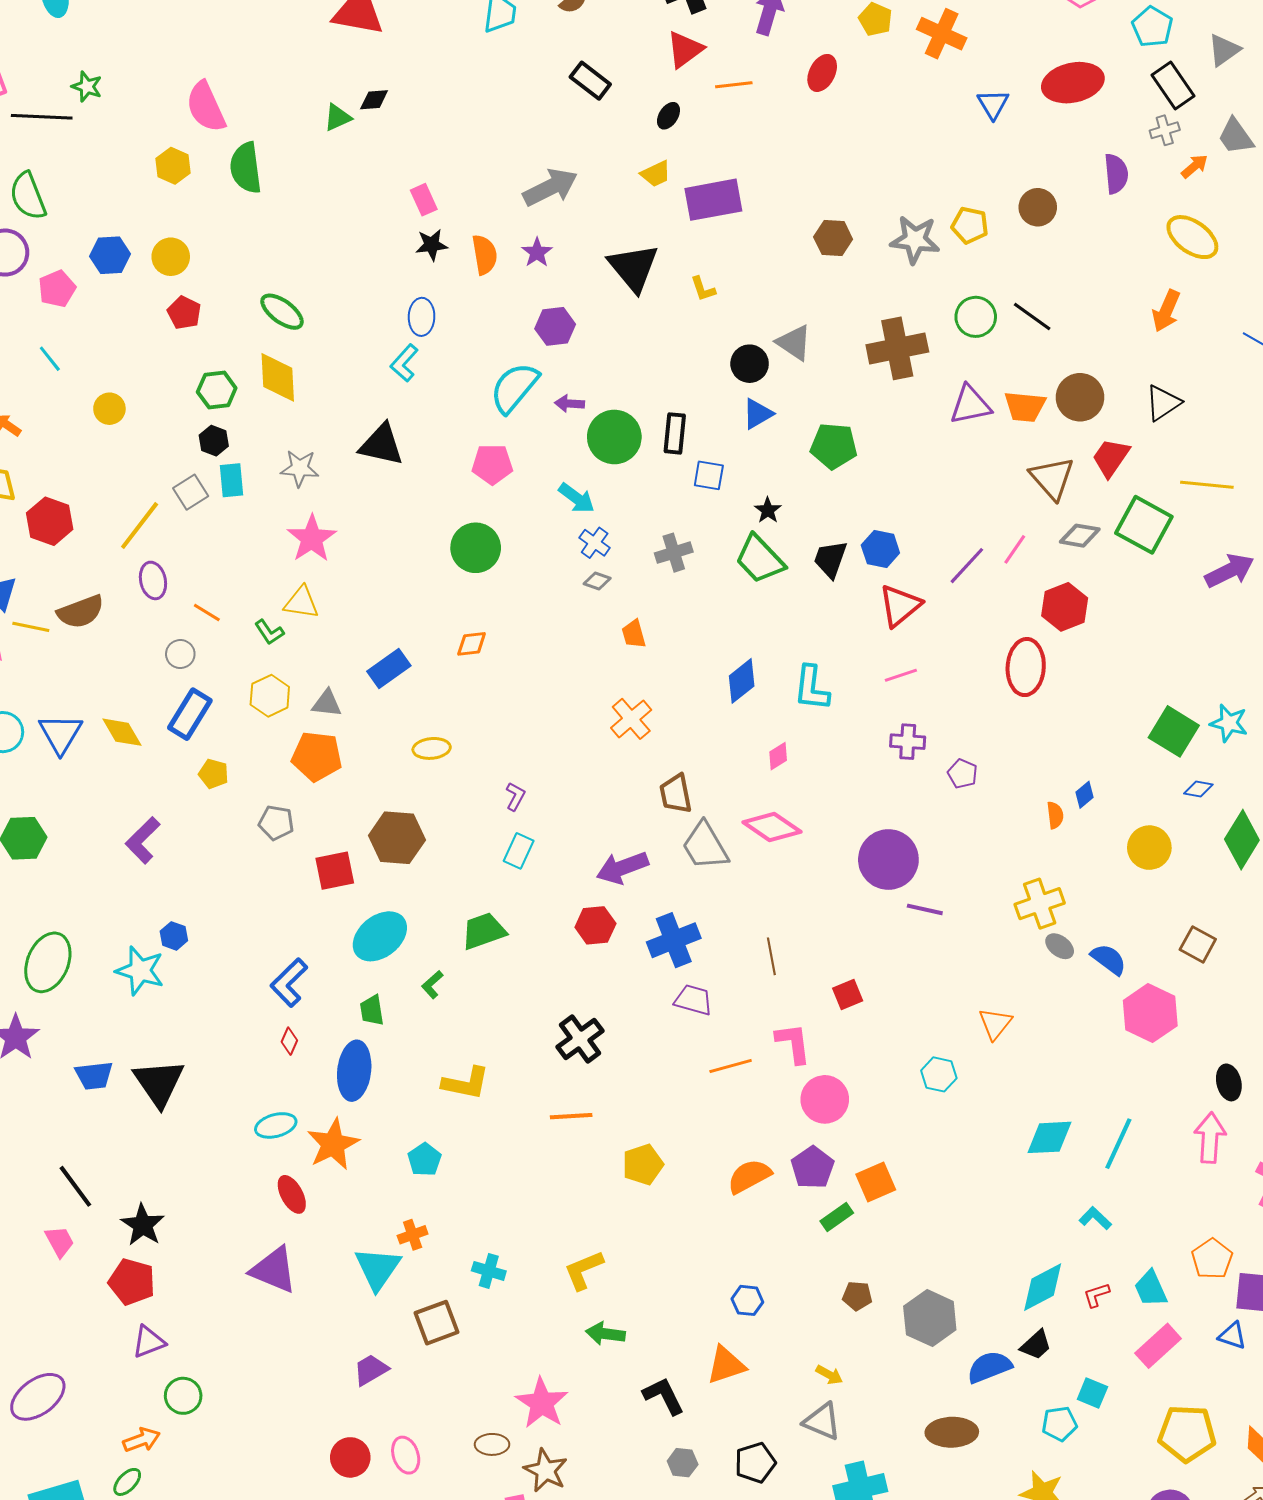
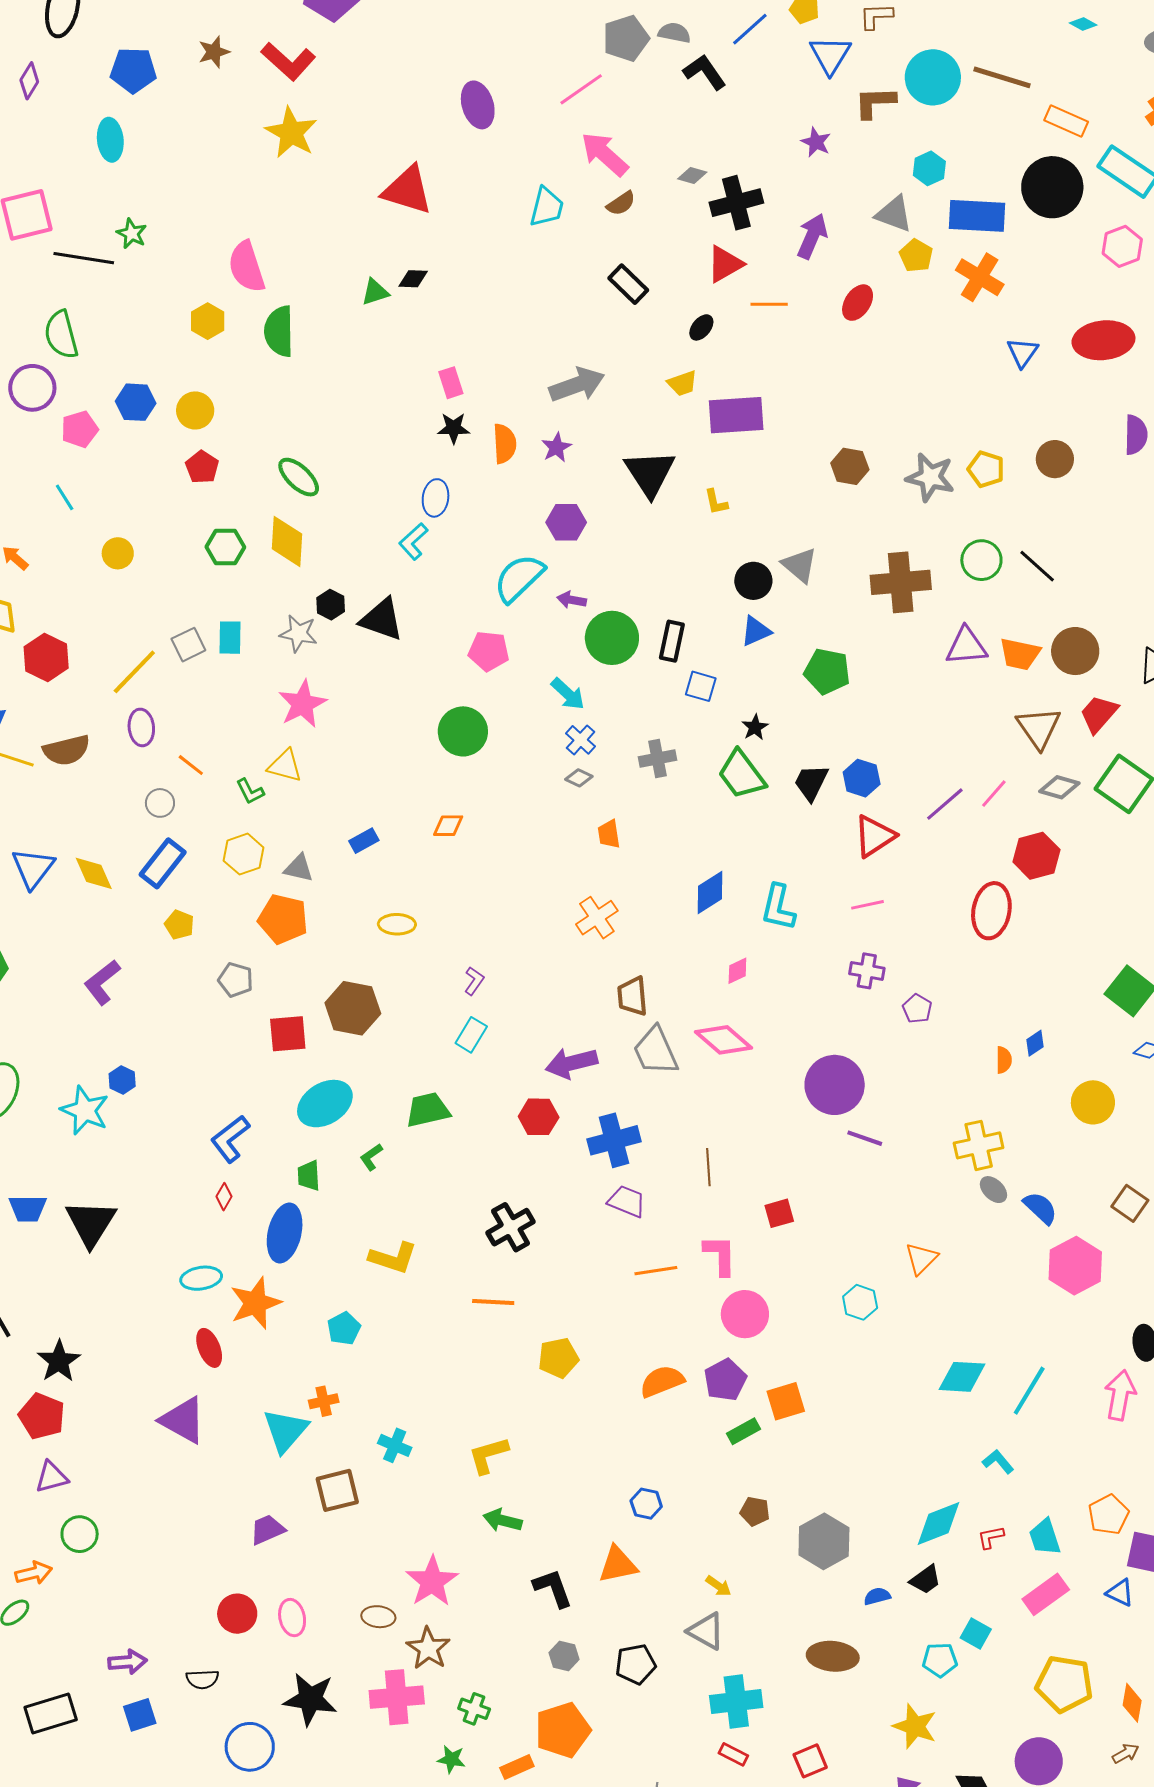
black hexagon: (214, 441) -> (331, 605), moved
blue rectangle: (389, 668) -> (364, 841), size x0.7
blue semicircle: (989, 1367) -> (877, 1596), size x0.6

